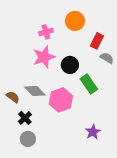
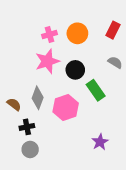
orange circle: (75, 21) -> (77, 33), moved
red rectangle: (97, 41) -> (113, 30), moved
gray diamond: (35, 91) -> (38, 98), turned 65
black cross: (25, 118) -> (27, 127), turned 32

